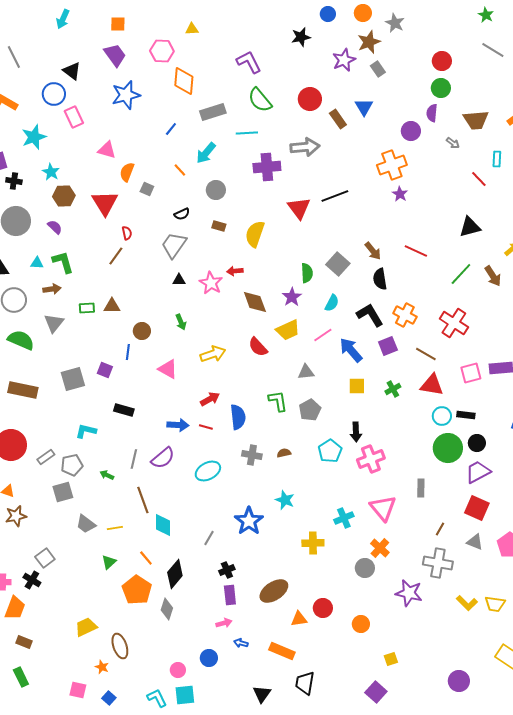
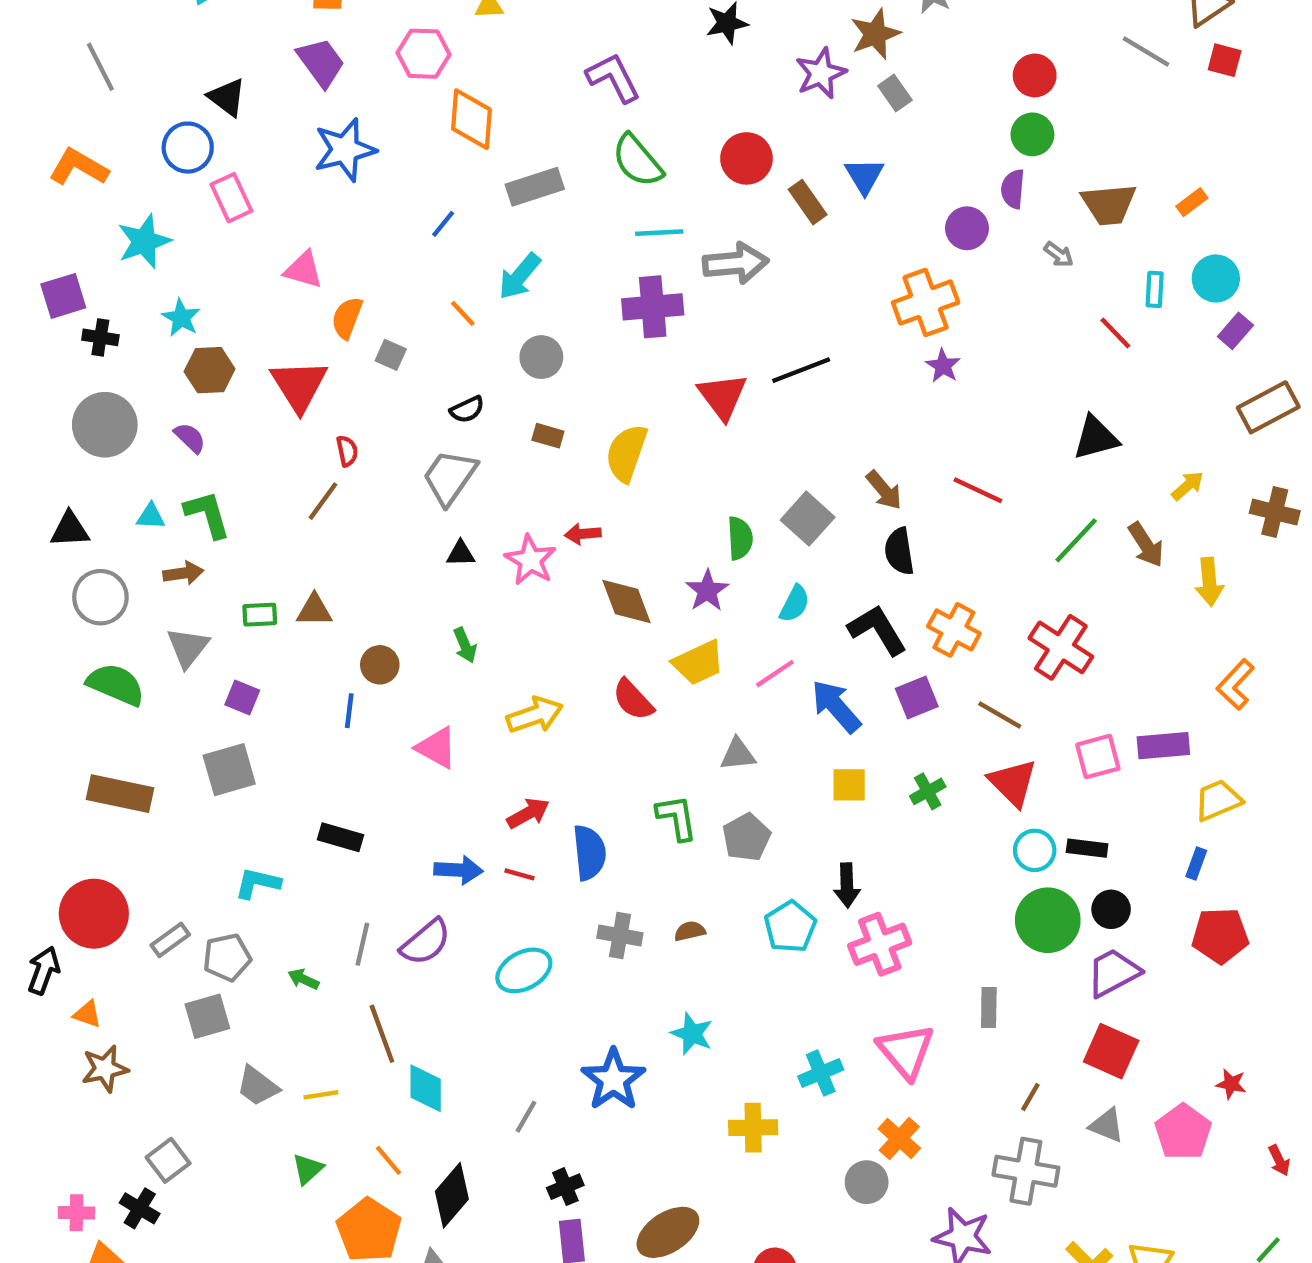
cyan line: (247, 133) -> (659, 233), moved
purple square: (105, 370) -> (242, 698), moved
red triangle: (432, 385) -> (1013, 783), turned 35

